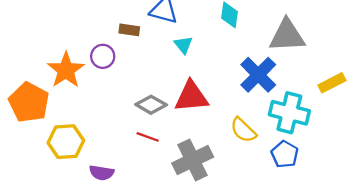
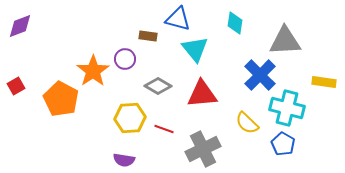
cyan triangle: (183, 45) -> (195, 49), size x1.6
yellow rectangle: (332, 83) -> (324, 82), turned 35
gray diamond: (151, 105) -> (158, 86), moved
yellow hexagon: (66, 142) -> (130, 118), moved

